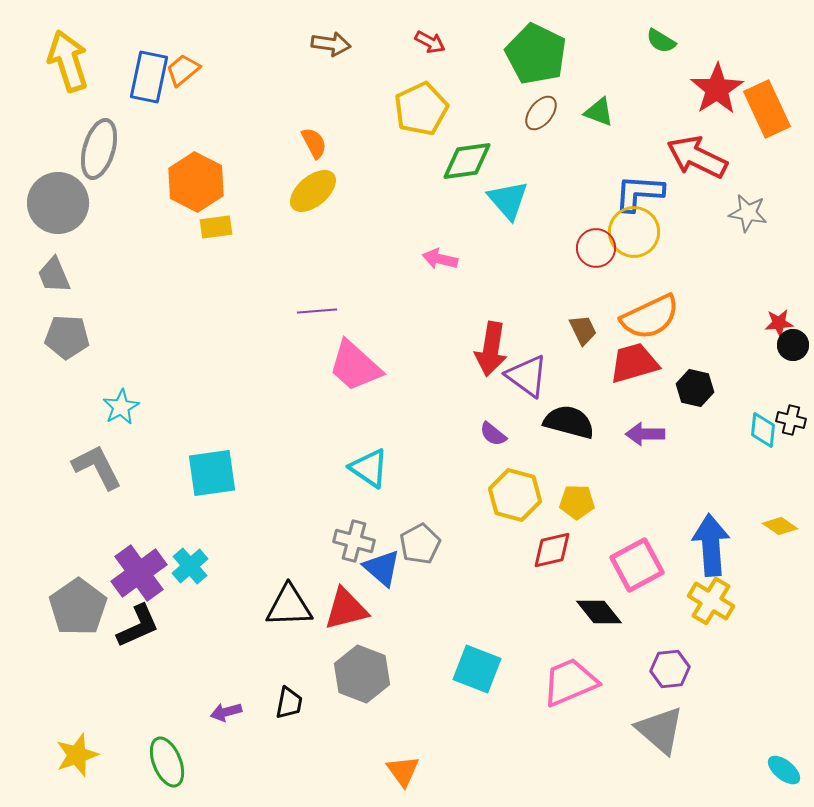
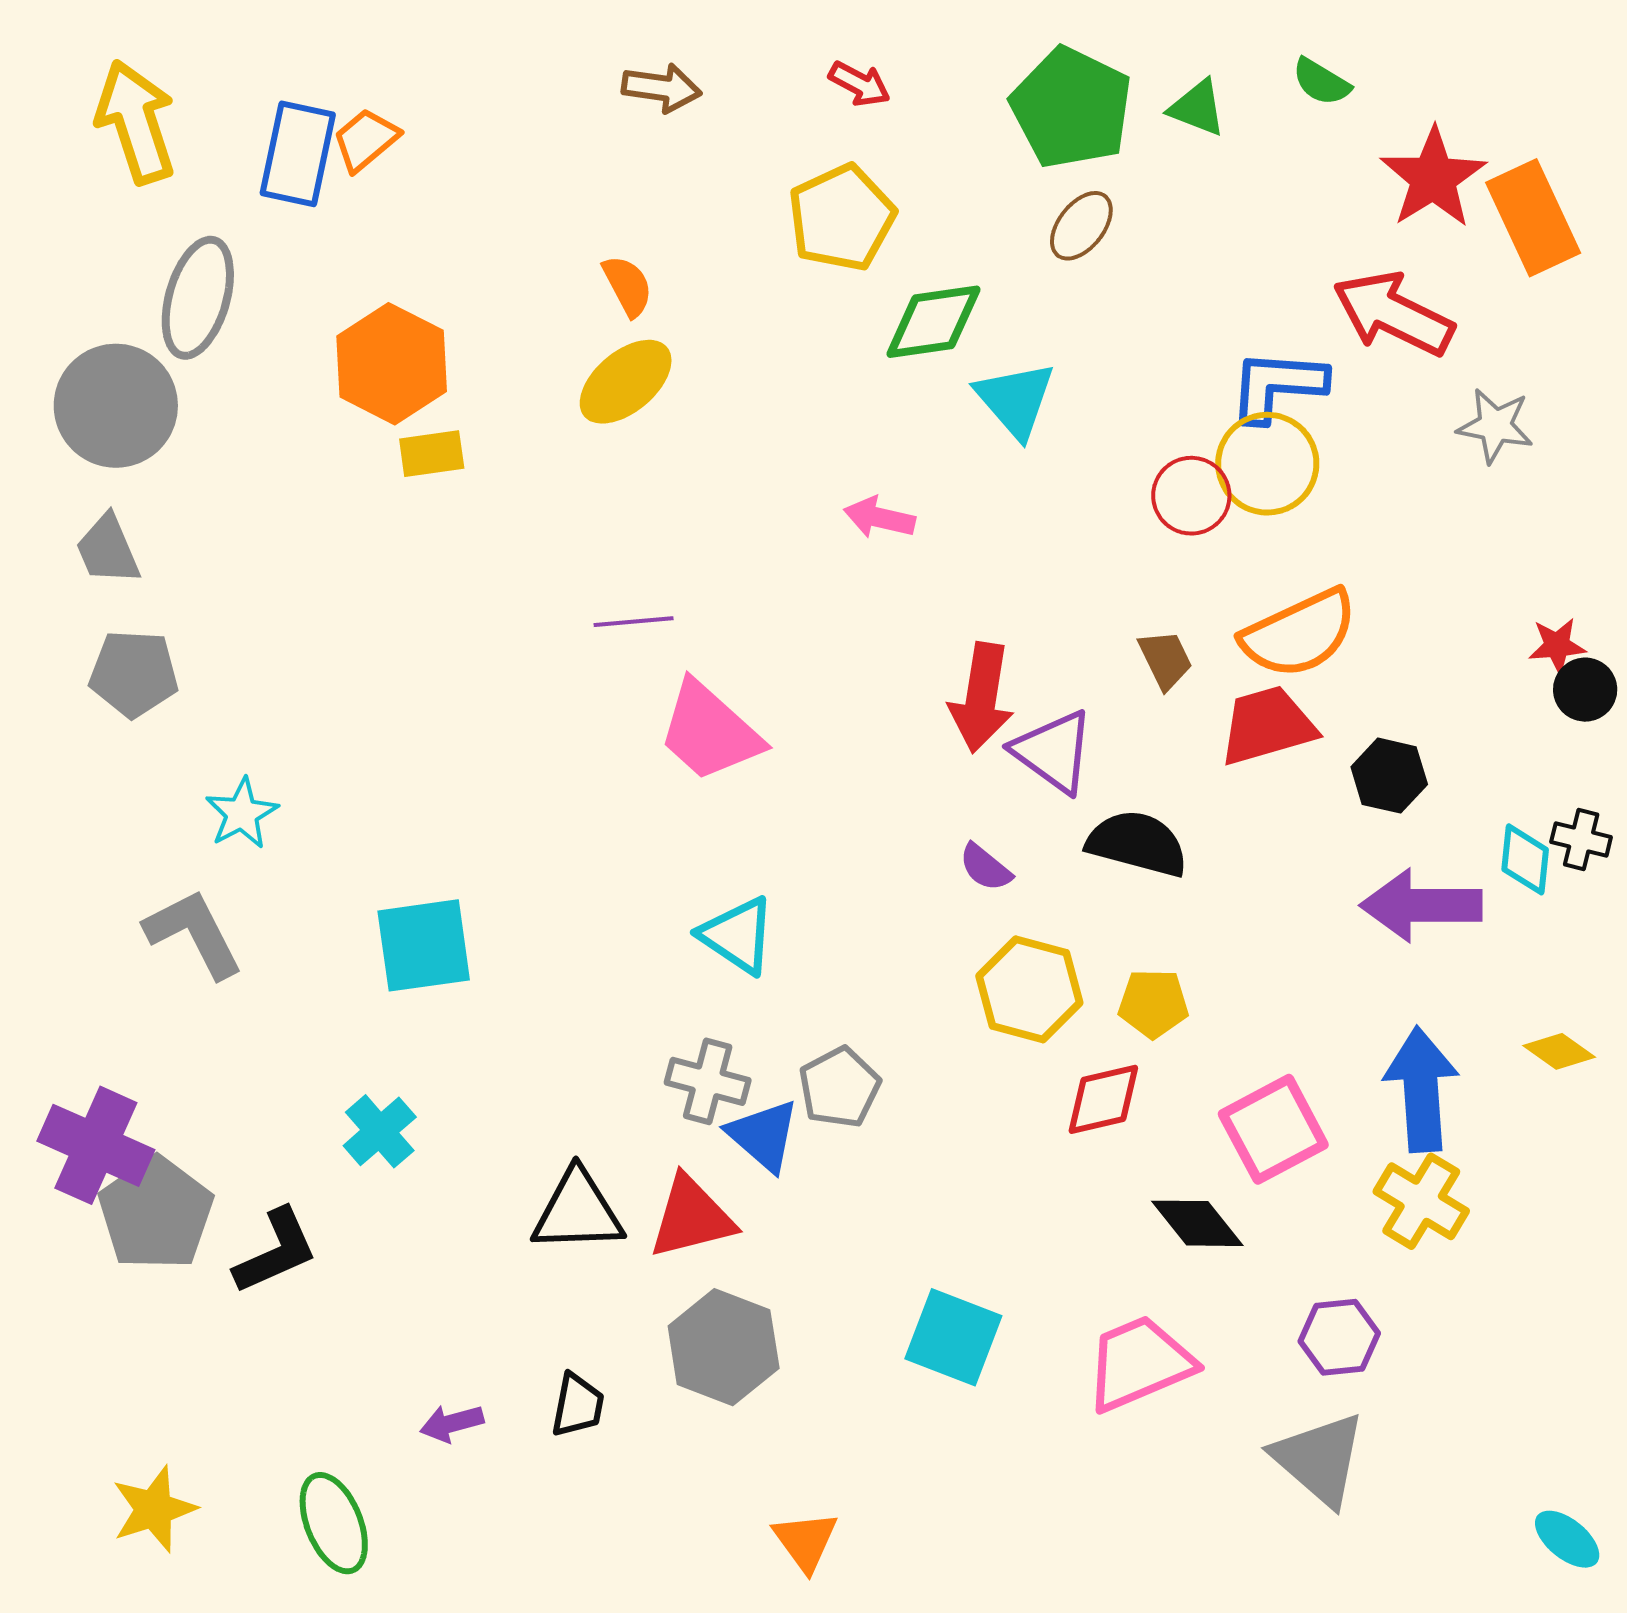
green triangle: (599, 112) -> (1197, 108), moved
purple arrow: (645, 434) -> (1421, 905), moved, size x1.5
purple cross: (139, 573) -> (96, 1145), moved, turned -30

